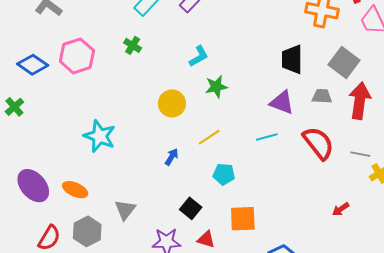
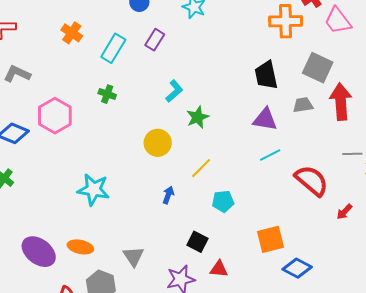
cyan line: (267, 137) -> (270, 155), moved
red semicircle: (318, 143) -> (312, 181), moved
orange square: (243, 219) -> (271, 239), moved

